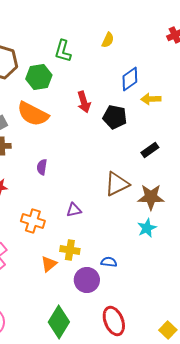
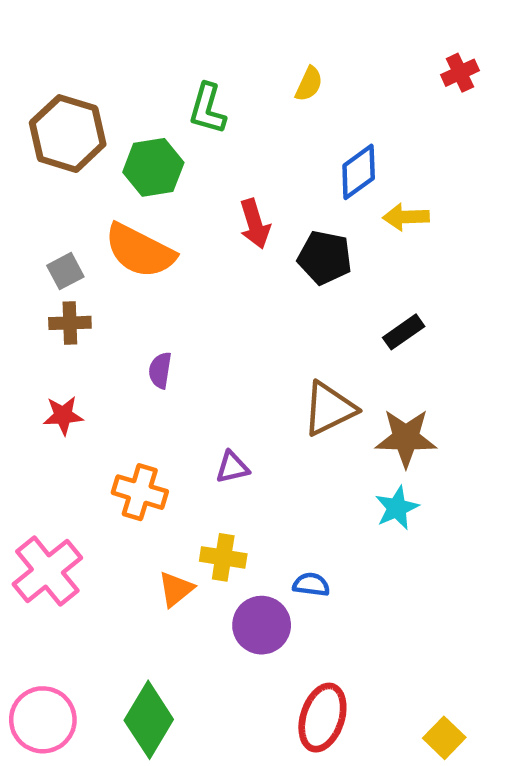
red ellipse: (114, 321) -> (322, 718), turned 40
green diamond: (59, 322) -> (149, 720), moved

